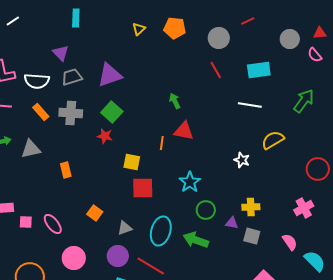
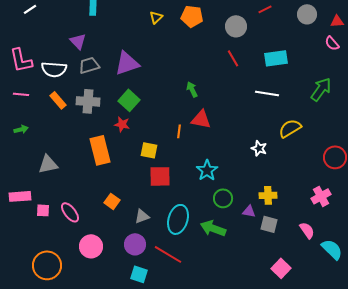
gray circle: (290, 39) -> (307, 14), moved
gray triangle: (31, 149) -> (48, 164), moved
orange rectangle: (66, 170) -> (100, 150), moved, size x1.8

